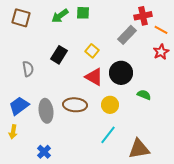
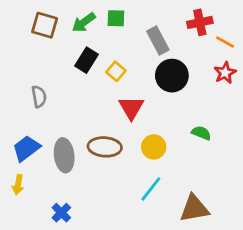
brown square: (21, 18) -> (45, 25), moved
gray rectangle: (127, 35) -> (158, 41), moved, turned -72
yellow square: (92, 51) -> (116, 71), moved
black rectangle: (59, 55) -> (87, 60), moved
black circle: (121, 73) -> (172, 76), moved
red triangle: (94, 77) -> (131, 108), turned 30

